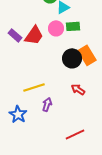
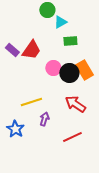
pink circle: (56, 28) -> (53, 68), moved
red arrow: (78, 89) -> (75, 104), size x1.5
red line: (75, 134) -> (72, 137), moved

